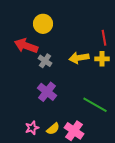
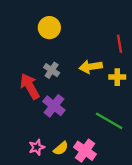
red arrow: (26, 46) -> (30, 86), moved, turned 40
yellow cross: (102, 59) -> (117, 77), moved

